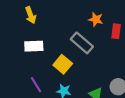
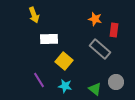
gray rectangle: (82, 43) -> (100, 49), moved
white rectangle: (34, 46) -> (49, 39), moved

